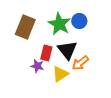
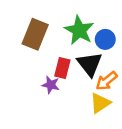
blue circle: (79, 21) -> (105, 39), moved
yellow triangle: (60, 74) -> (100, 103), moved

